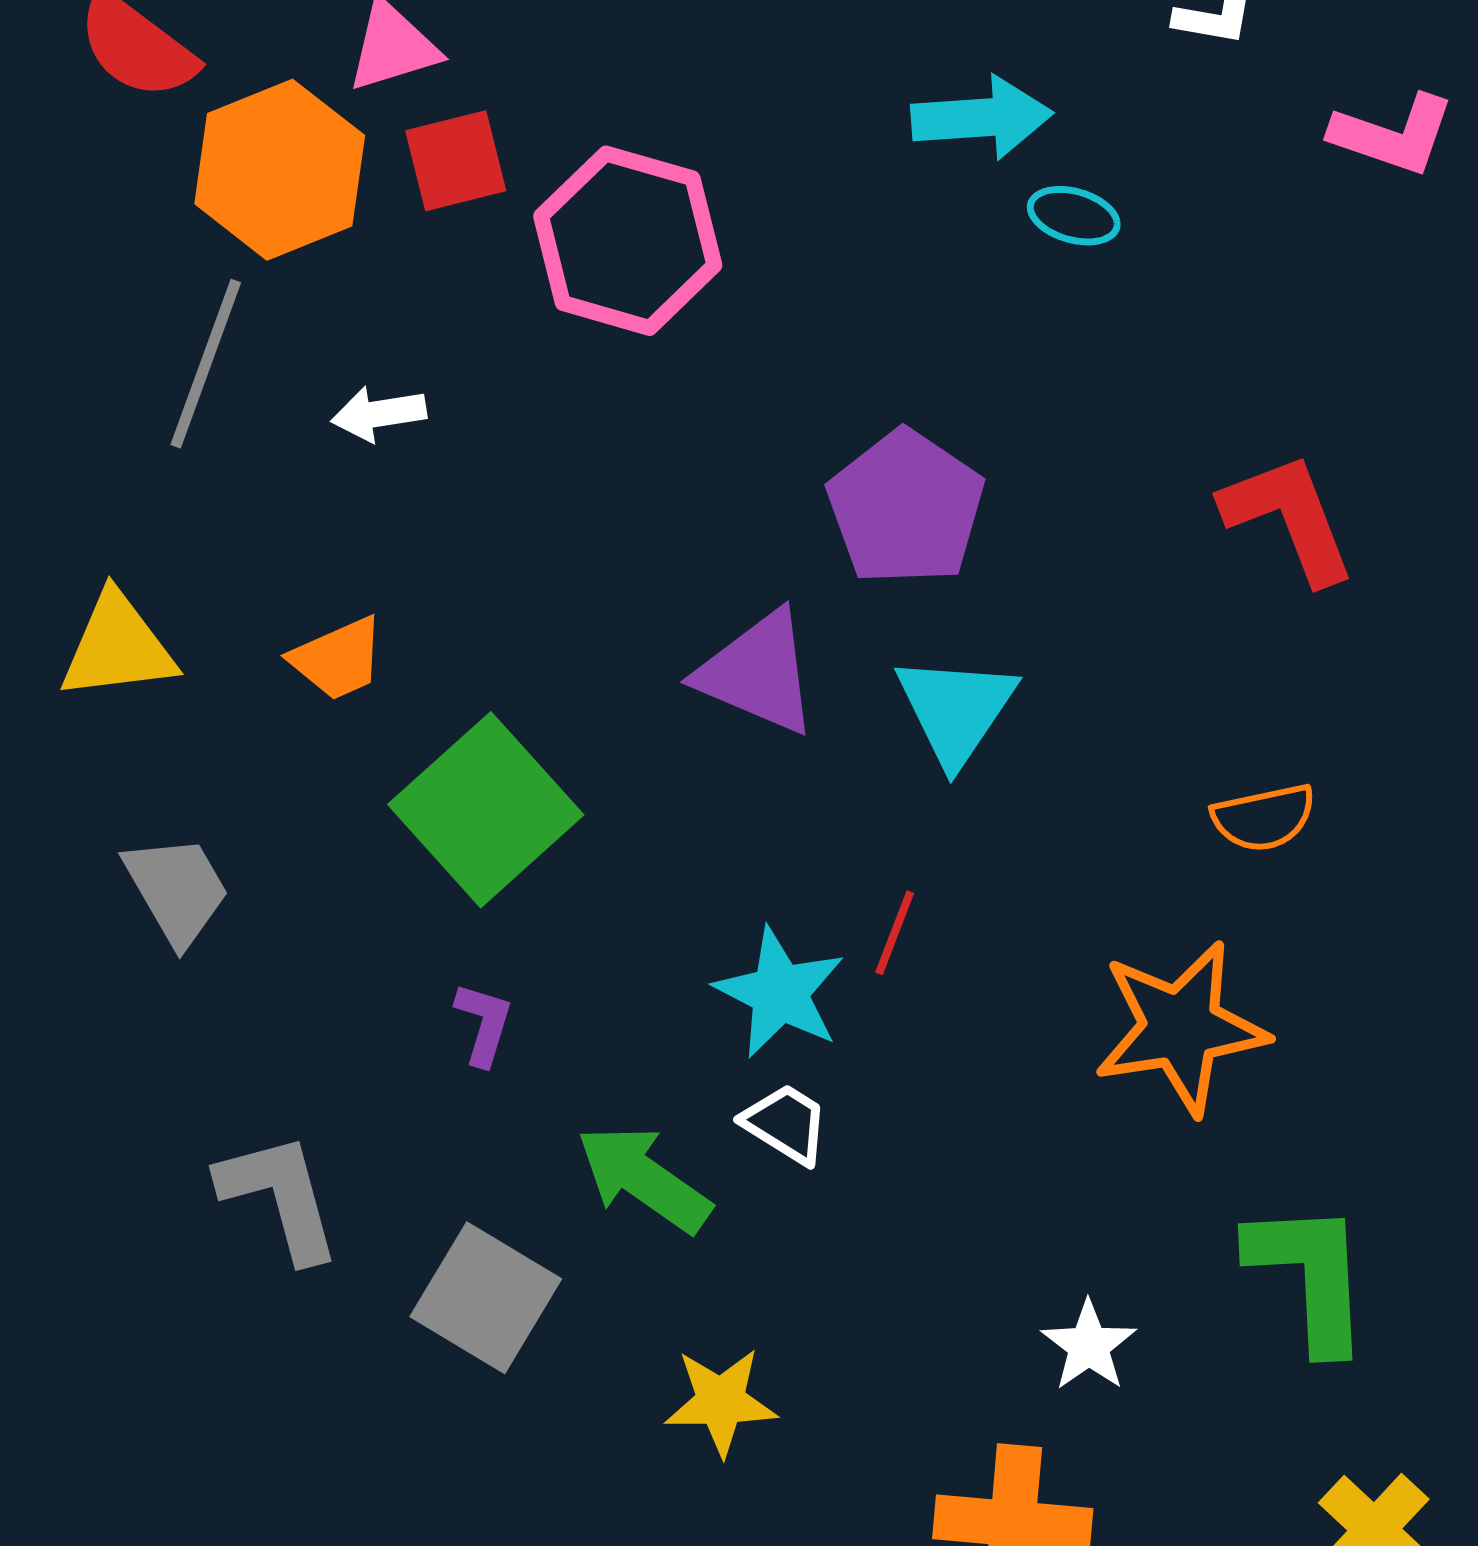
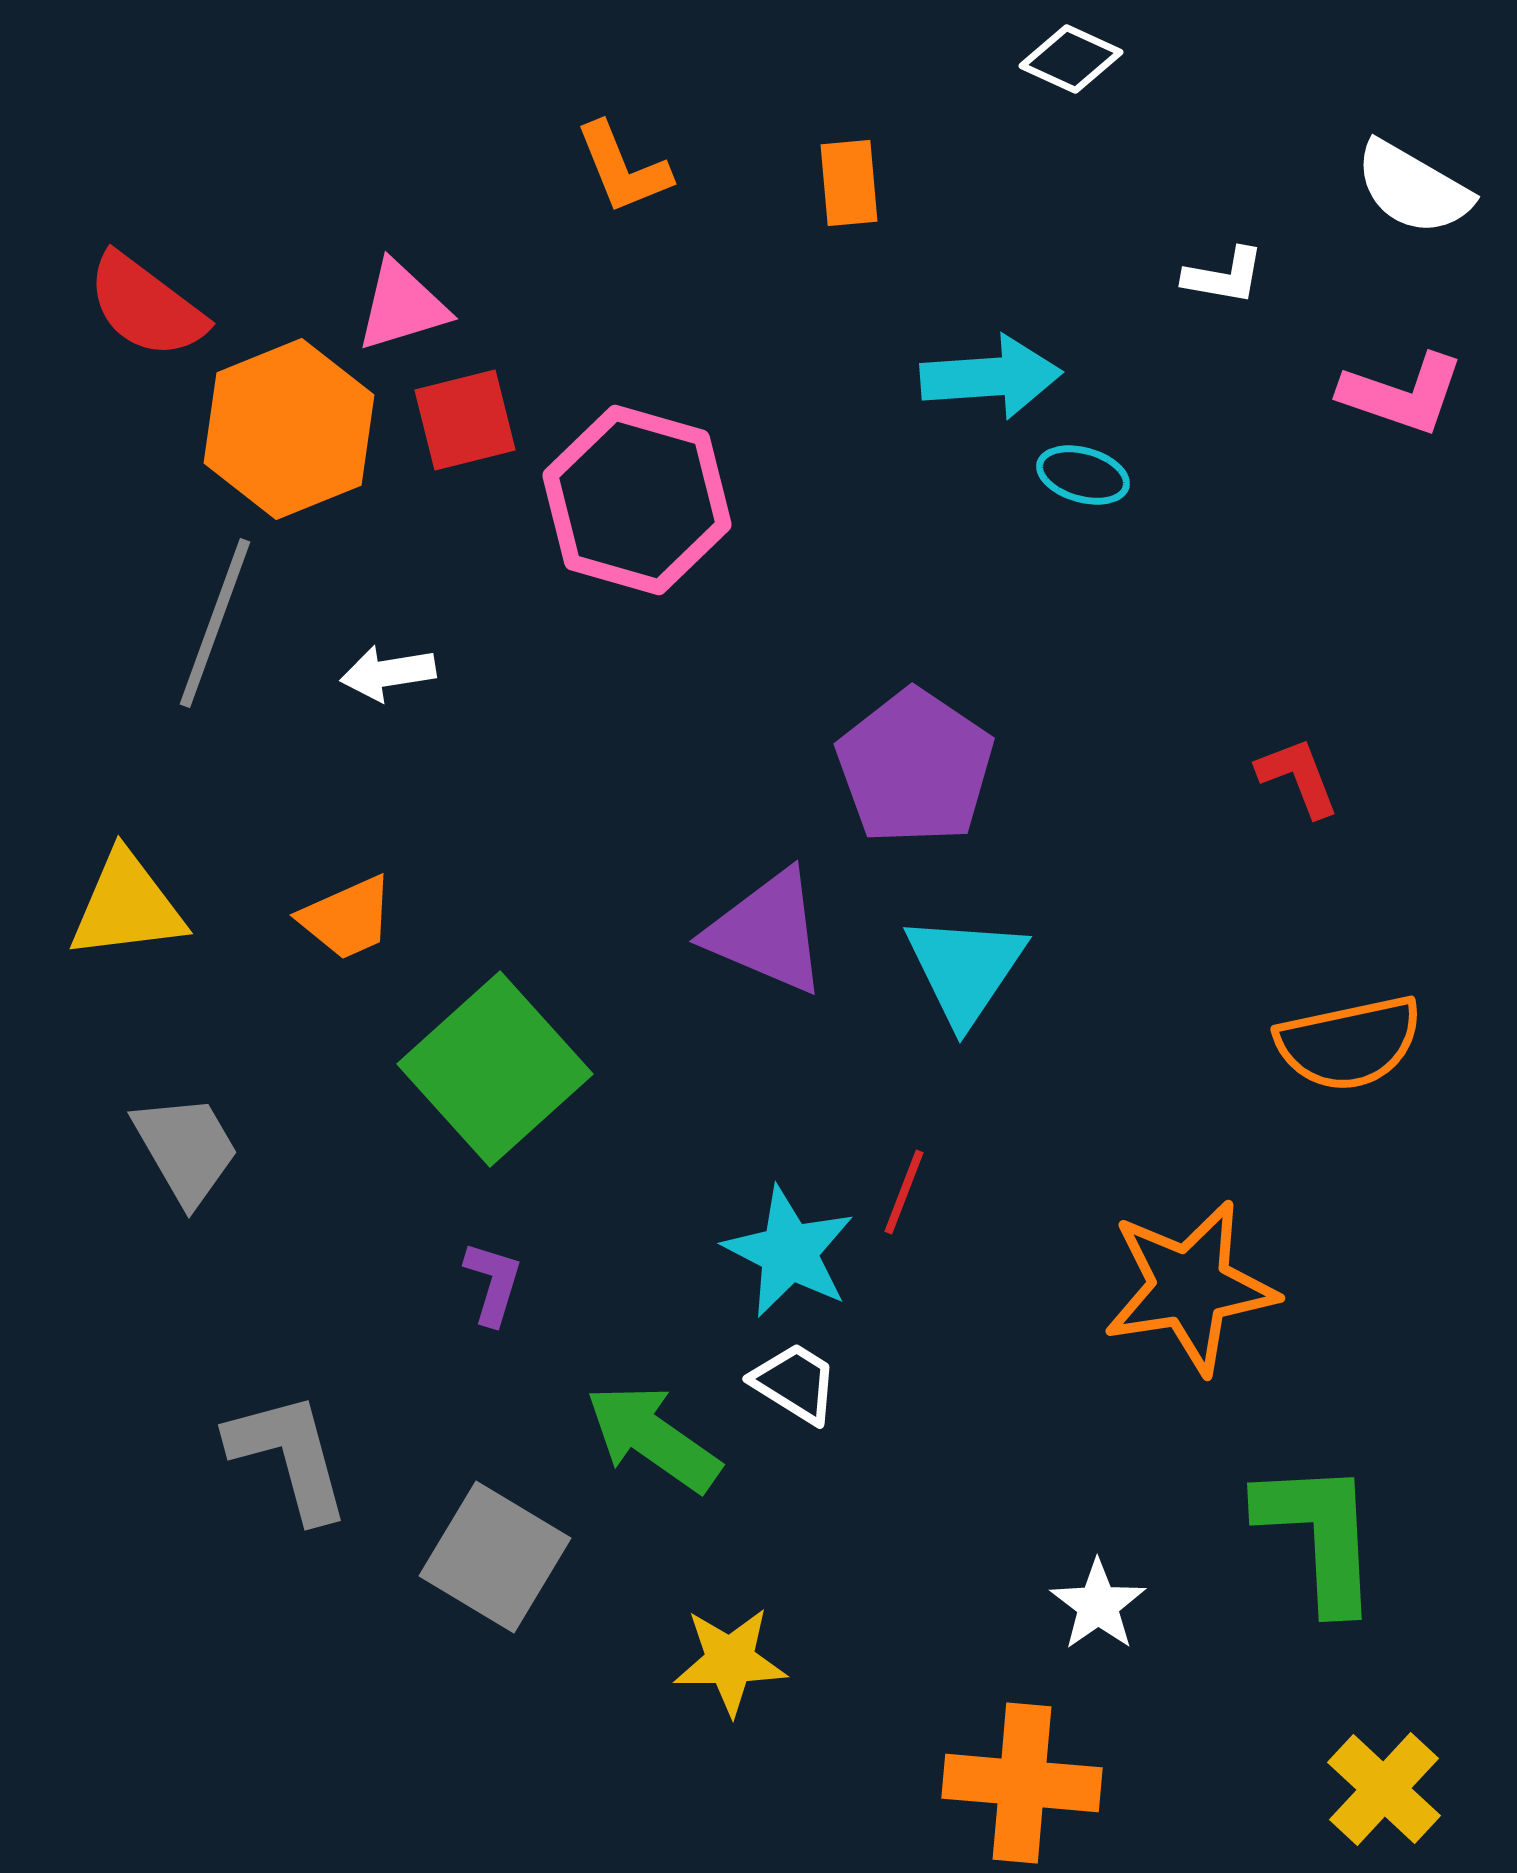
red L-shape: (1289, 518) -> (1298, 777), size x0.6
orange semicircle: (1264, 818) -> (1349, 1043), moved, size x1.4

